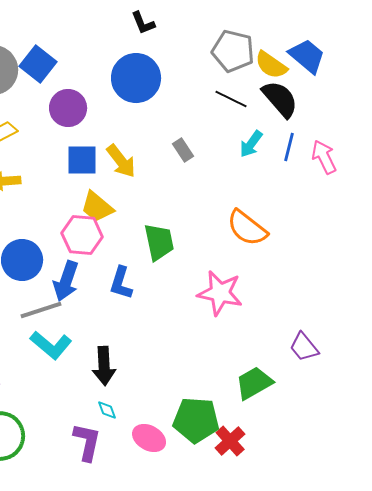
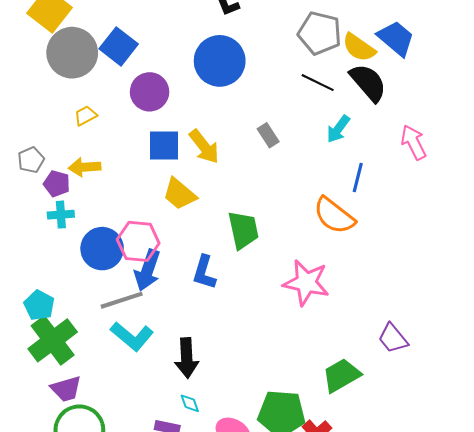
blue line: (289, 147) -> (358, 177), moved
pink hexagon: (82, 235) -> (138, 241), moved

